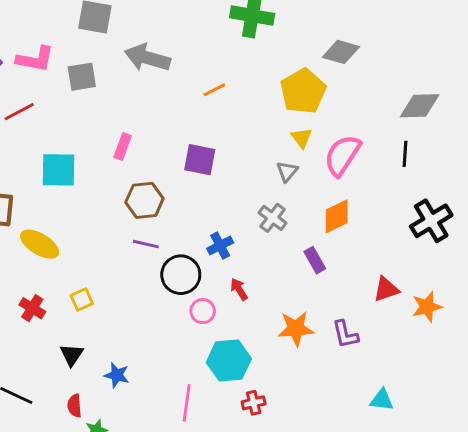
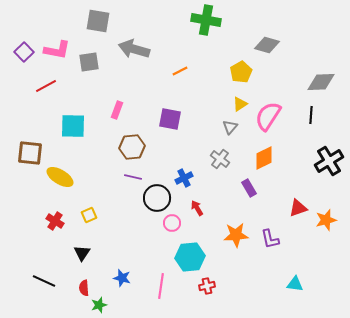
yellow pentagon: (303, 91) -> (241, 72), size x0.7
yellow triangle: (302, 138) -> (240, 104), turned 35
blue star: (117, 375) -> (122, 278), moved

